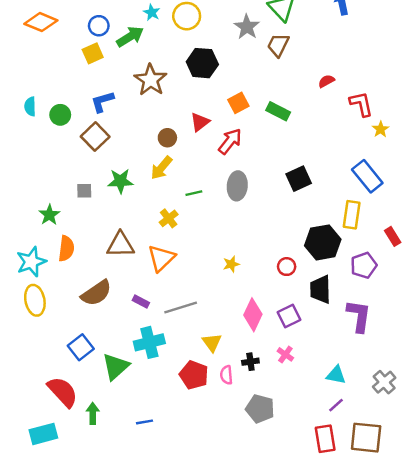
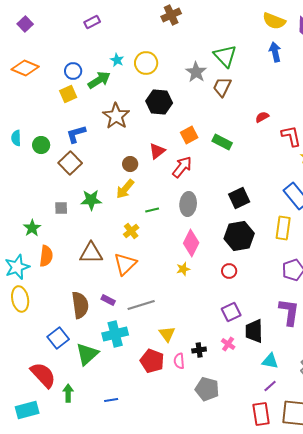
black hexagon: (323, 242) -> (239, 236), moved
black trapezoid: (320, 289) -> (254, 331), moved
brown semicircle: (96, 293) -> (80, 305), moved, turned -64
pink diamond: (253, 315) -> (191, 243), moved

